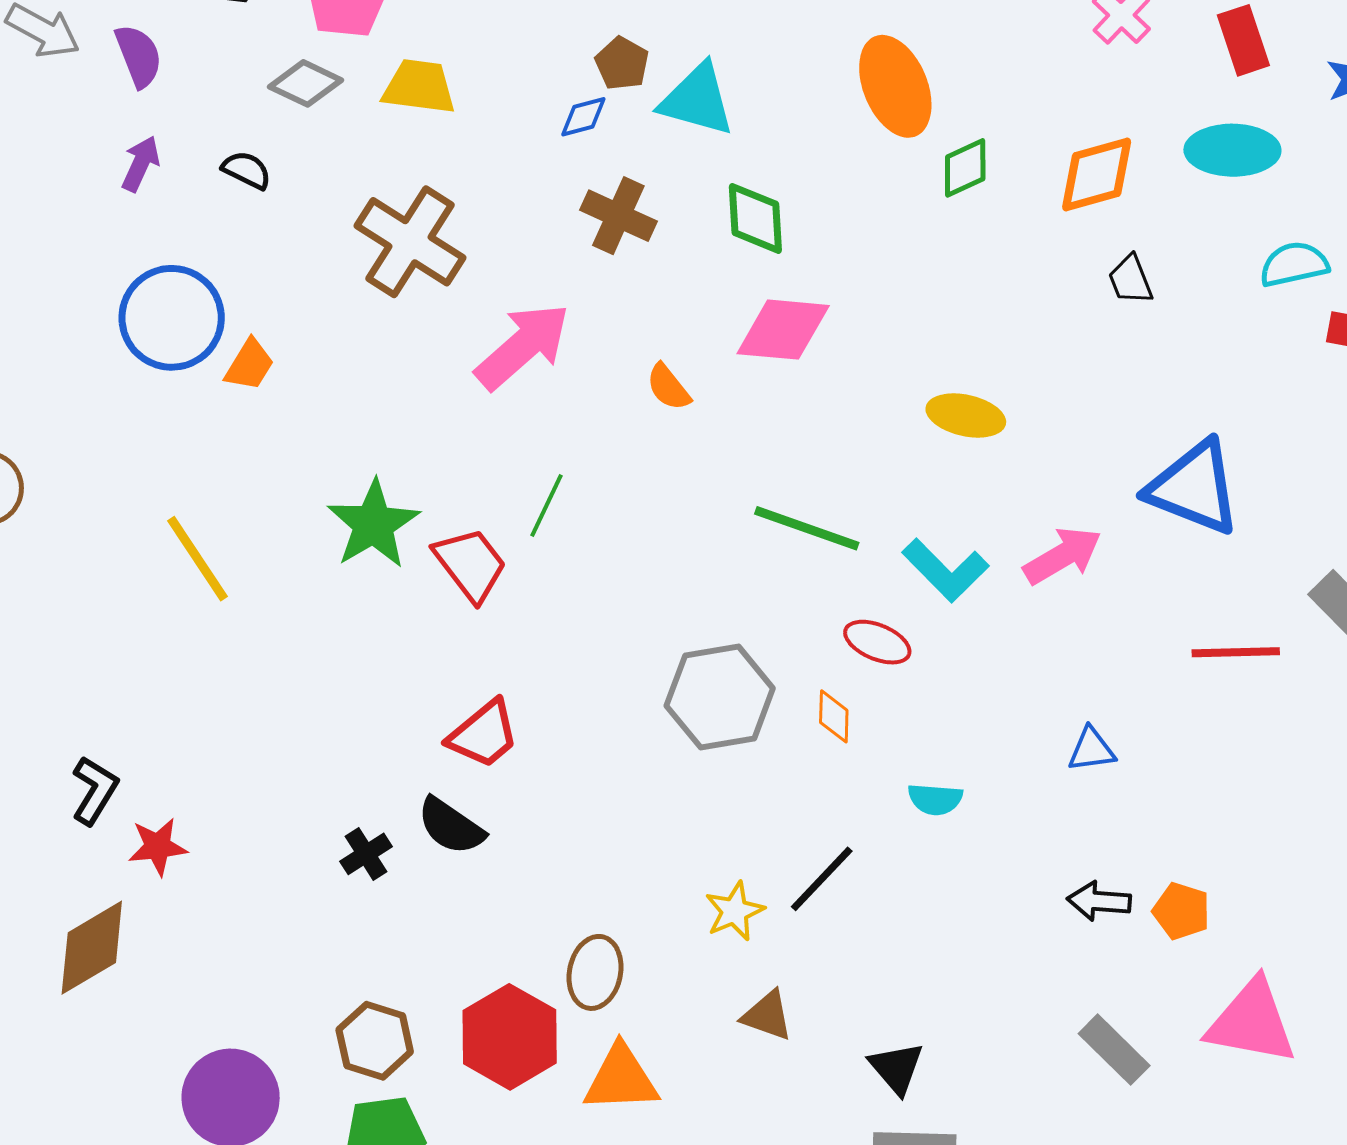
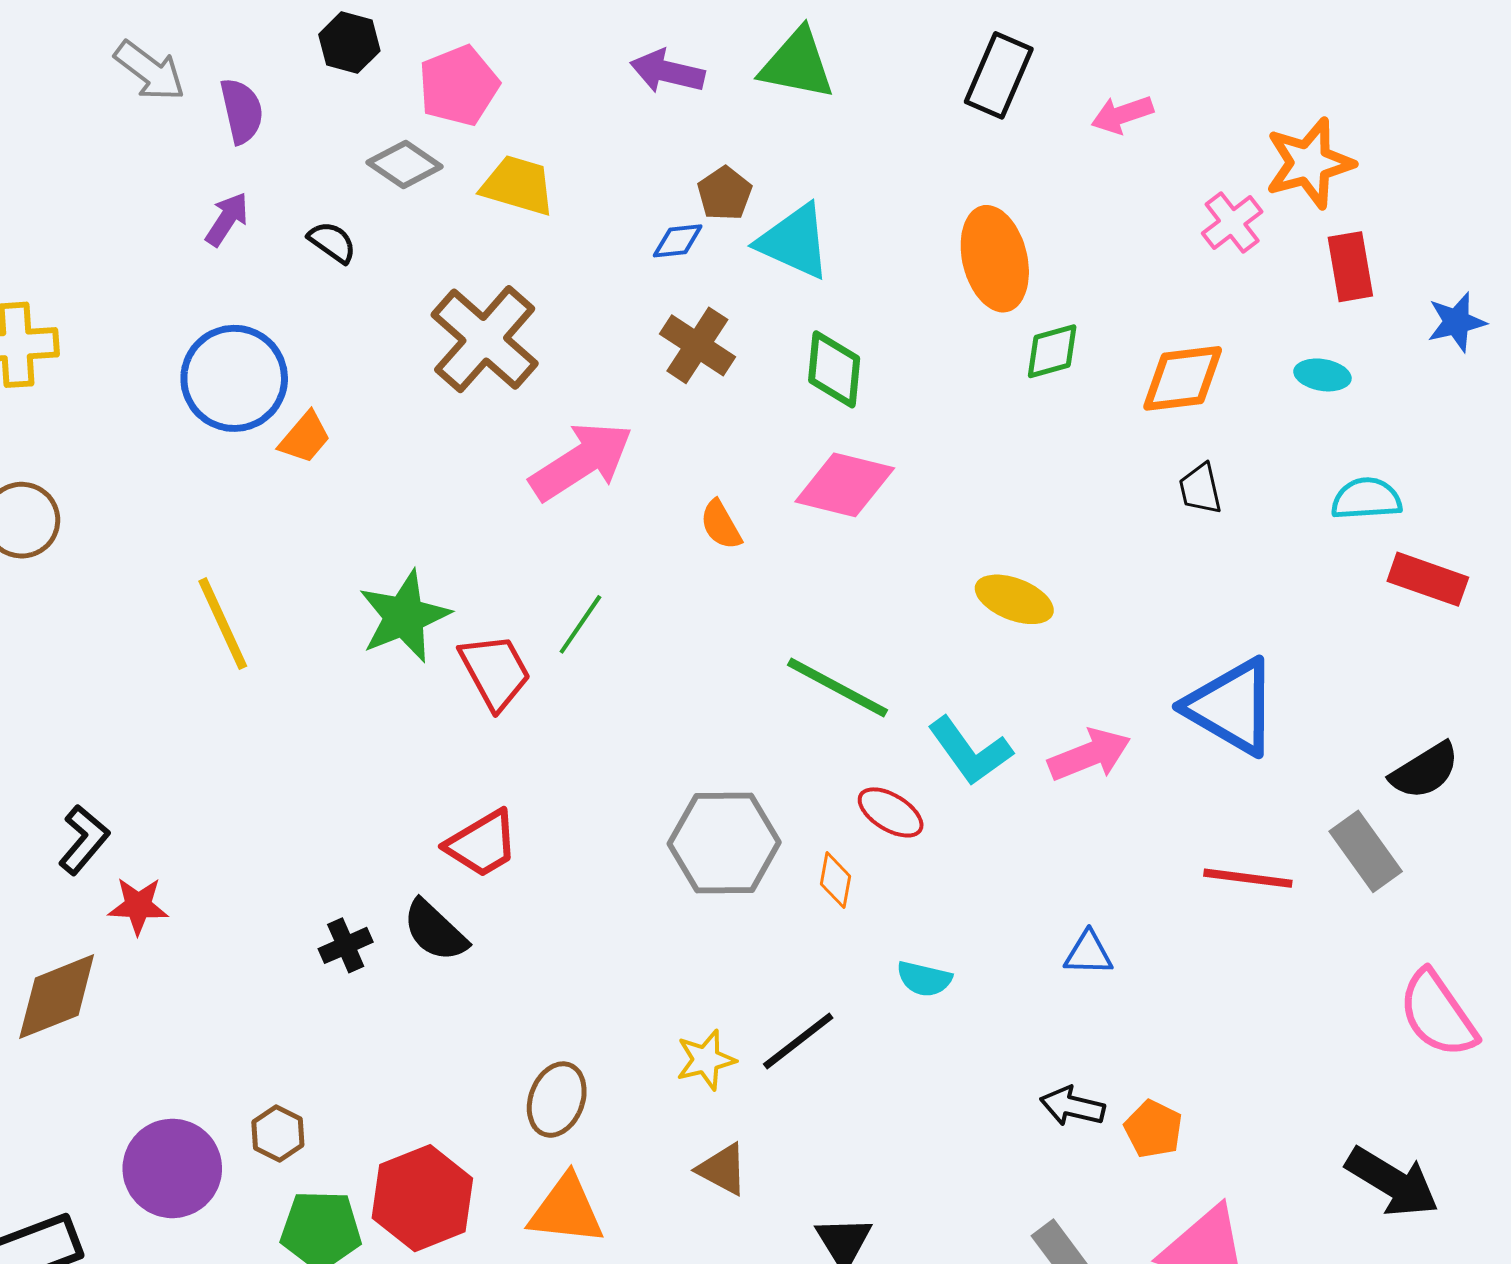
cyan ellipse: (1232, 150) -> (1322, 375), size x0.6
red hexagon: (510, 1037) -> (422, 1198), moved
brown hexagon: (375, 1041) -> (278, 1134), moved, size x0.7

